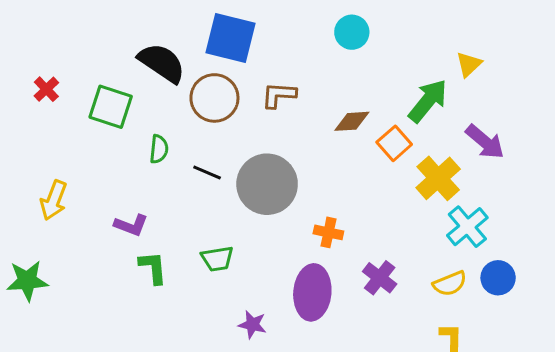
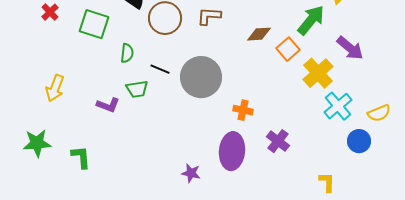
green trapezoid: (217, 259) -> (137, 89), moved
green L-shape: (153, 268) -> (81, 157), moved
yellow semicircle: (450, 284) -> (379, 113), moved

